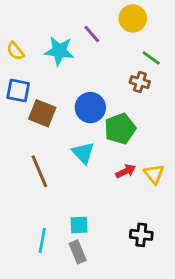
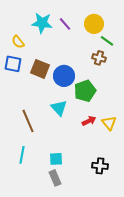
yellow circle: (133, 18) -> (94, 24), moved
yellow semicircle: (15, 51) -> (18, 42), moved
cyan star: (59, 51) -> (42, 23), moved
brown square: (42, 113) -> (40, 69), moved
cyan line: (42, 241) -> (22, 155), moved

